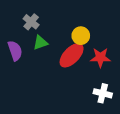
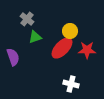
purple semicircle: (15, 51) -> (13, 57), moved
white cross: (103, 93) -> (71, 84), moved

